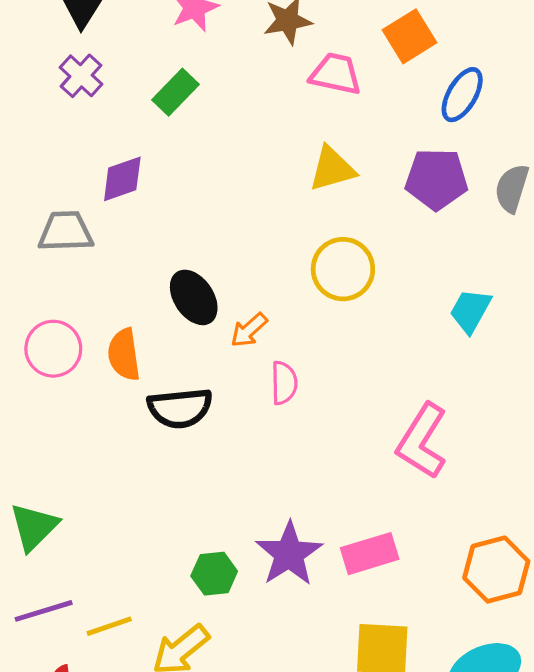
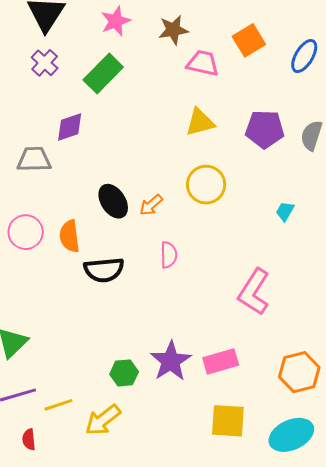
green rectangle: (175, 92) -> (103, 74), size x1.4
blue ellipse: (462, 95) -> (304, 56), moved
cyan trapezoid: (470, 311) -> (285, 211), size x0.7
orange arrow: (249, 330) -> (151, 205), moved

